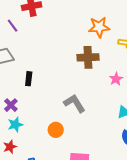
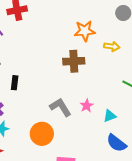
pink star: (116, 79) -> (87, 106), moved
orange circle: (56, 130) -> (42, 134), size x1.5

